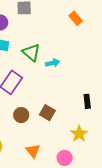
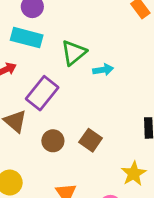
green triangle: (31, 53) -> (74, 53), turned 36

